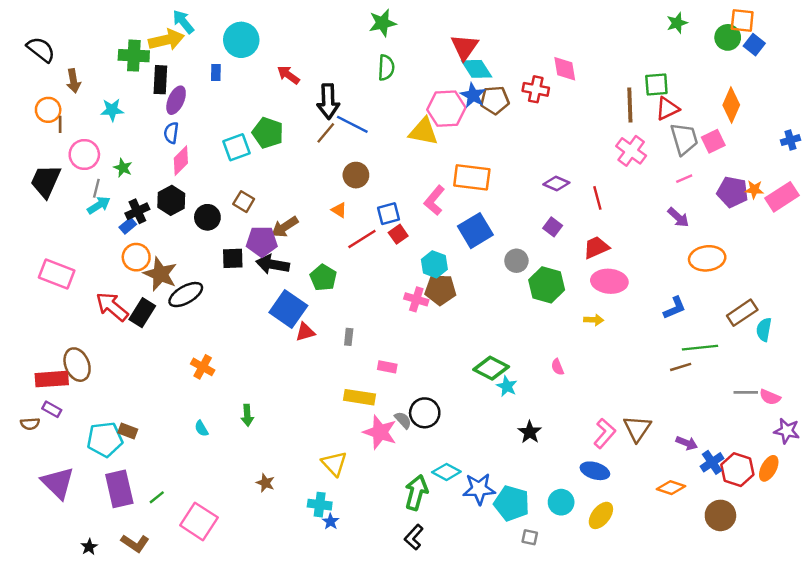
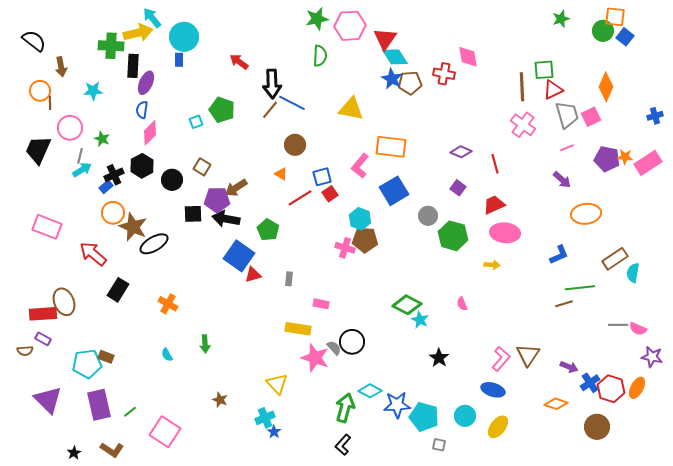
cyan circle: (241, 40) -> (184, 37), moved
pink hexagon: (446, 109) -> (350, 26), moved
cyan square: (236, 147) -> (196, 122), size x0.6
black rectangle: (142, 313) -> (118, 290), moved
cyan cross: (320, 505) -> (265, 418), turned -30

